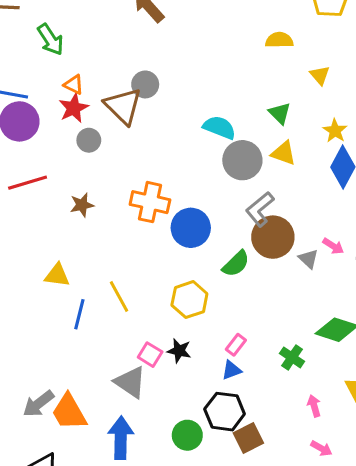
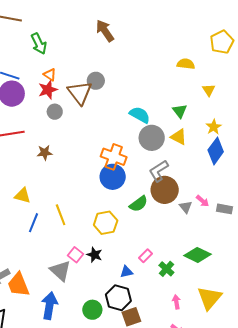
orange cross: (150, 202) -> (114, 157), moved
pink rectangle: (236, 345) -> (145, 256), moved

